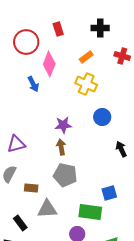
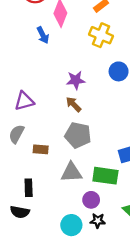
brown arrow: (61, 147) -> (74, 104), turned -35
gray triangle: (47, 209) -> (71, 172), moved
black rectangle: (20, 223) -> (29, 188), turned 35

